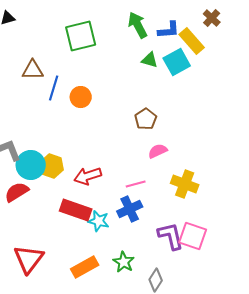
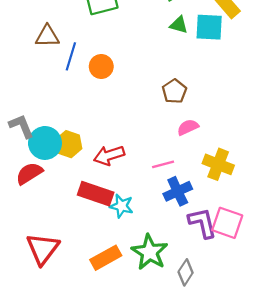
cyan square: (177, 62) -> (209, 27), turned 32
blue cross: (130, 209) -> (178, 191), moved
green star: (124, 262) -> (150, 252), size x1.5

